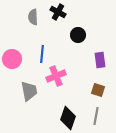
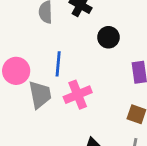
gray trapezoid: (29, 91) -> (40, 95), moved

